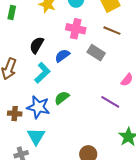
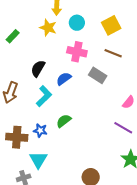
green rectangle: (12, 13) -> (13, 36), turned 32
purple line: (110, 102) -> (123, 128), moved
blue star: (38, 107) -> (40, 131), size x0.6
brown cross: (15, 114) -> (17, 137), size x1.5

